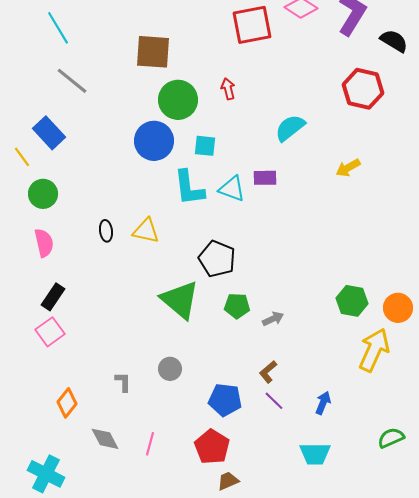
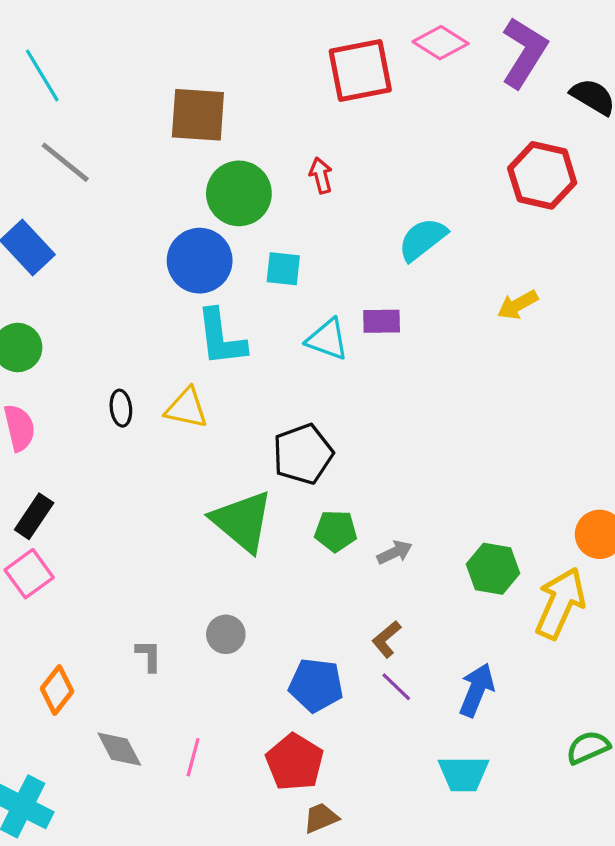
cyan L-shape: (189, 188) -> (221, 338), moved
black pentagon: (217, 259) -> (303, 454), turned 30
green hexagon: (352, 301) -> (493, 569), moved
blue arrow: (323, 403) -> (477, 690), size x1.4

